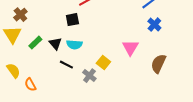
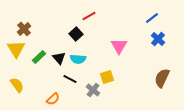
black square: (72, 20) -> (76, 34), turned -32
pink triangle: (130, 48) -> (119, 46), moved
yellow square: (103, 63) -> (107, 77), turned 32
orange semicircle: (30, 85) -> (53, 99), moved, turned -104

